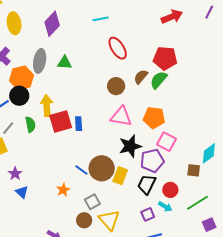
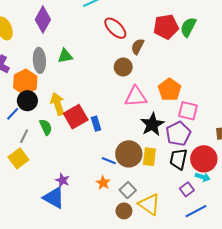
brown semicircle: (141, 77) -> (138, 46), moved
green semicircle: (159, 80) -> (188, 27), moved
orange pentagon: (154, 118) -> (169, 90), turned -30
blue rectangle: (79, 124) -> (96, 124), moved
purple star: (15, 174) -> (62, 180), moved
orange star: (63, 190) -> (103, 183), moved
red circle: (170, 190) -> (204, 159), size x1.6
blue triangle: (22, 192) -> (54, 198), size x1.6

